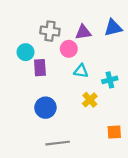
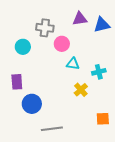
purple triangle: (83, 32) -> (80, 19), moved
purple rectangle: (40, 68) -> (17, 82), moved
blue circle: (45, 108) -> (32, 104), moved

